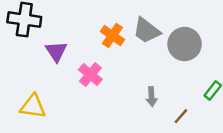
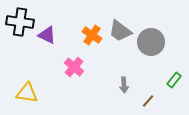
purple triangle: (56, 51) -> (47, 35), moved, turned -30

